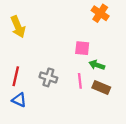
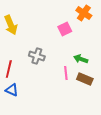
pink square: (82, 48) -> (65, 29), moved, turned -32
gray cross: (48, 77) -> (37, 56), moved

